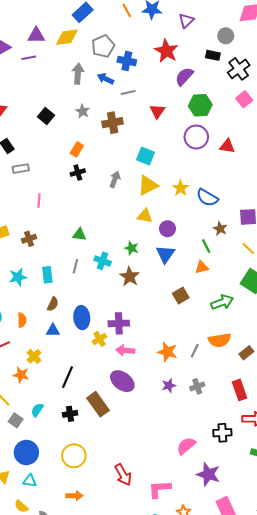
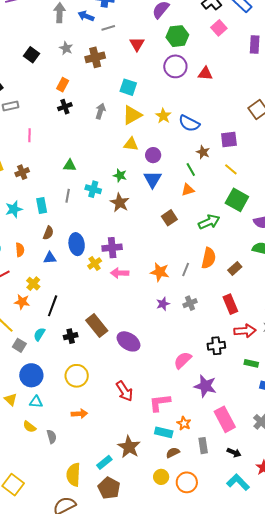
orange semicircle: (220, 340) -> (209, 258), turned -65
black line: (67, 377) -> (53, 306), moved
purple ellipse: (122, 381) -> (128, 341), moved

